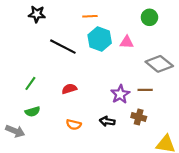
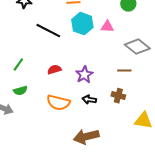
purple star: (120, 94) -> (84, 75), moved
orange semicircle: (74, 125) -> (58, 103), size x1.6

